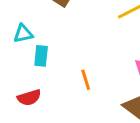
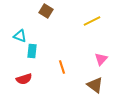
cyan triangle: (23, 34) -> (20, 36), turned 32

